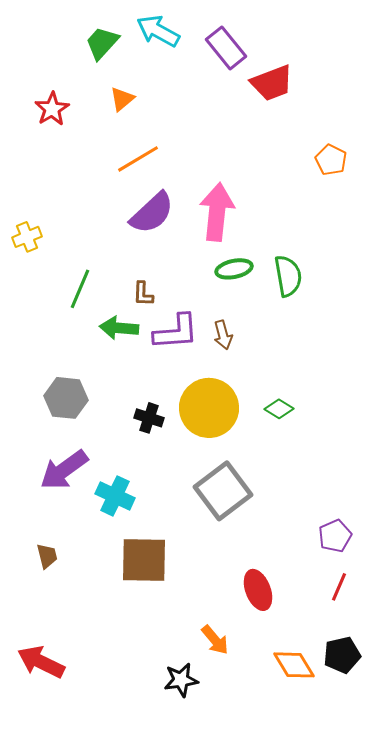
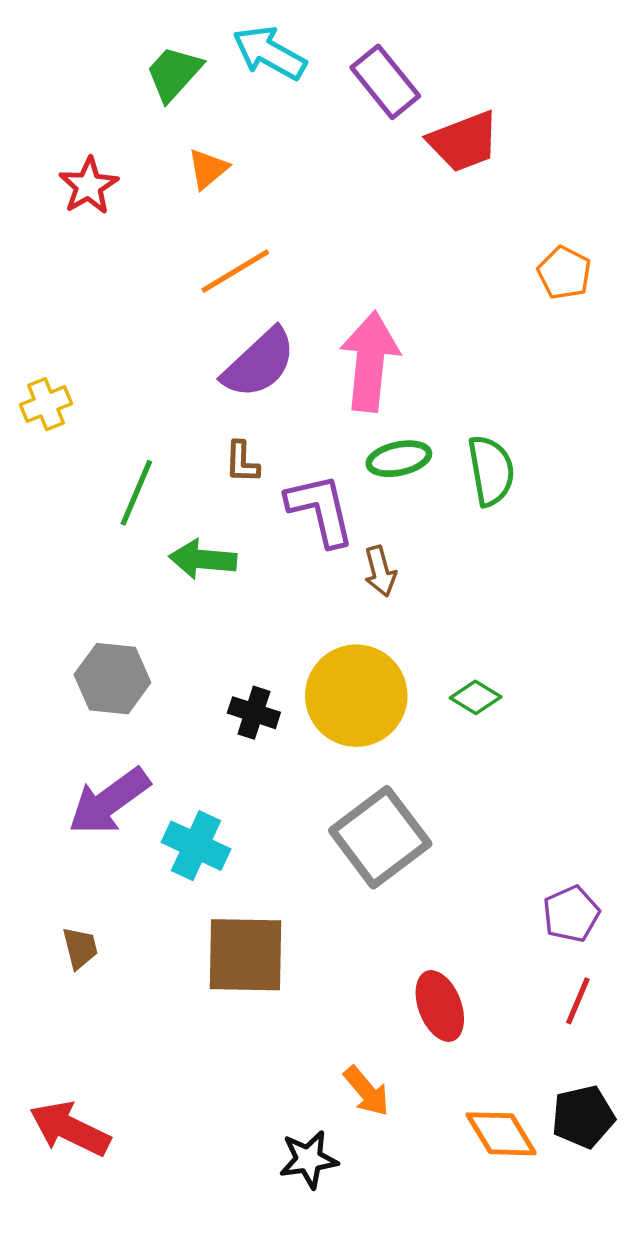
brown L-shape: (143, 294) -> (242, 462), moved
purple L-shape: (176, 332) -> (320, 510), moved, turned -99

